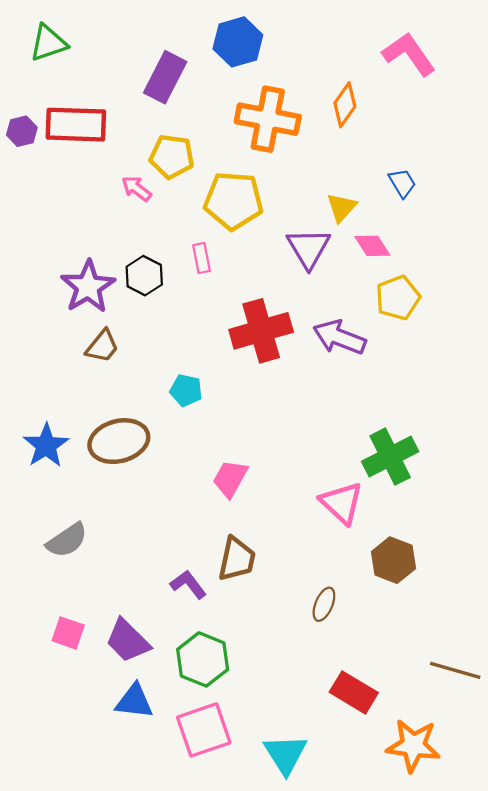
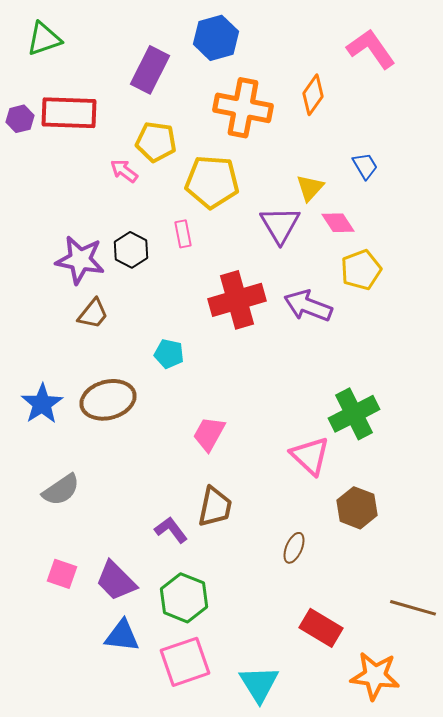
purple star: (88, 287) -> (80, 260), turned -30

